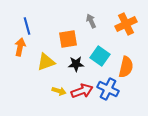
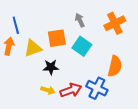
cyan square: (100, 56) -> (82, 46), moved
yellow triangle: (46, 62) -> (33, 48), moved
black star: (76, 64) -> (51, 67), moved

